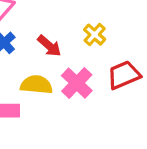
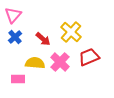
yellow cross: (95, 35) -> (71, 32), size x1.5

